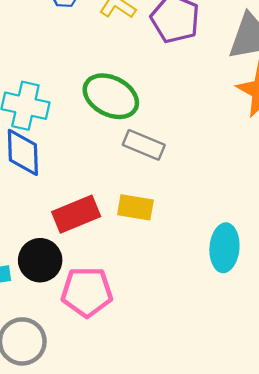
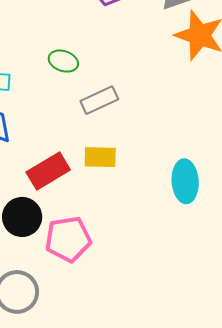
green ellipse: (111, 96) -> (63, 61), size x0.6
gray rectangle: (144, 145) -> (99, 100), turned -39

